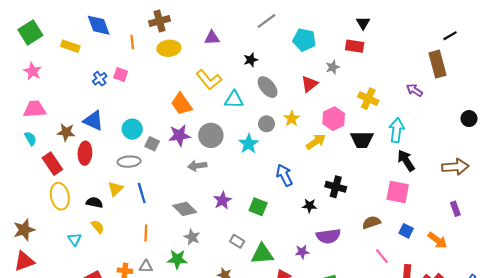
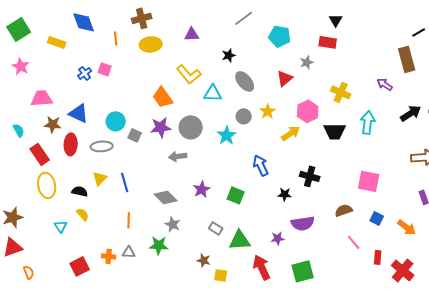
pink trapezoid: (35, 109) -> (42, 98), moved
black arrow: (406, 161) -> (411, 113), moved, turned 90
gray ellipse: (129, 162) -> (102, 146), moved

